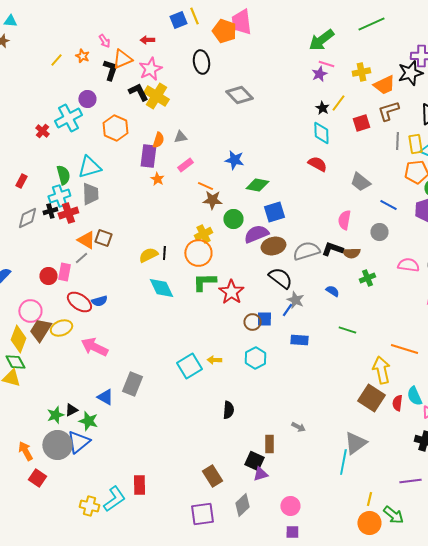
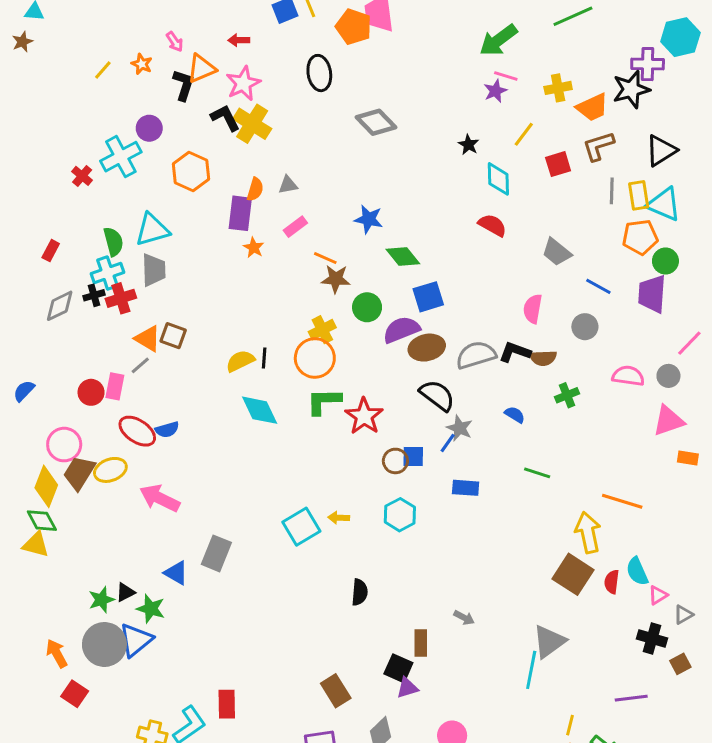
black star: (322, 108) -> (469, 145), moved
green diamond: (257, 185) -> (403, 257), turned 40

